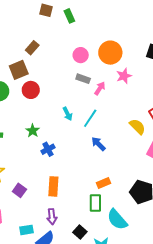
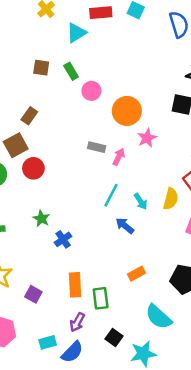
pink circle: (81, 55) -> (91, 91), moved
cyan arrow: (68, 114) -> (141, 201), moved
yellow semicircle: (137, 127) -> (171, 199), turned 66
green rectangle: (95, 203) -> (101, 298), moved
purple arrow: (52, 217) -> (77, 322), turned 42

